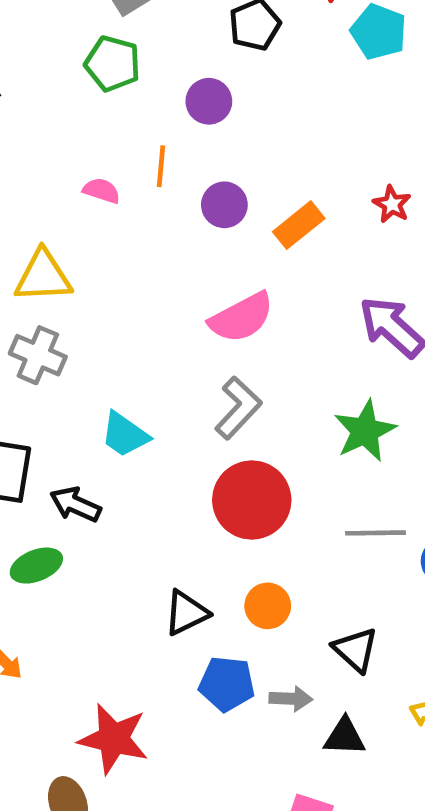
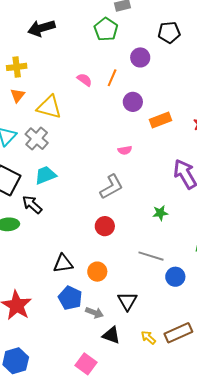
pink semicircle: (241, 318) -> (125, 150), size x0.5
green star: (365, 431) -> (160, 213), size x0.6
cyan trapezoid: (125, 435) -> (45, 175), moved, turned 105
red circle: (252, 500) -> (105, 226), size x0.6

